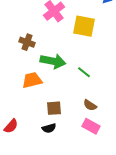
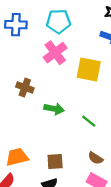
green arrow: (53, 61) -> (54, 109), size x0.7
orange trapezoid: (32, 80) -> (17, 157), moved

